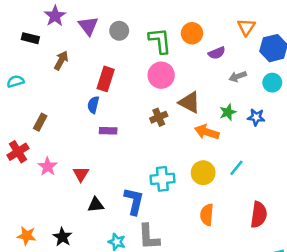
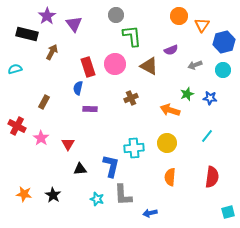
gray circle: (119, 31) -> (116, 15), moved
orange circle: (192, 33) -> (179, 16), moved
black rectangle: (30, 38) -> (27, 34), size x1.5
purple semicircle: (217, 53) -> (171, 50), moved
pink circle: (161, 75) -> (115, 64), moved
red rectangle: (106, 79) -> (88, 67), turned -36
brown triangle: (190, 102) -> (149, 66), moved
brown rectangle: (40, 122) -> (44, 102), moved
red cross: (18, 152) -> (17, 126), turned -30
cyan line: (236, 168) -> (207, 136), moved

